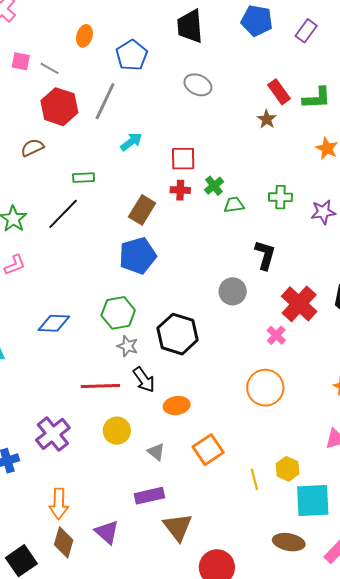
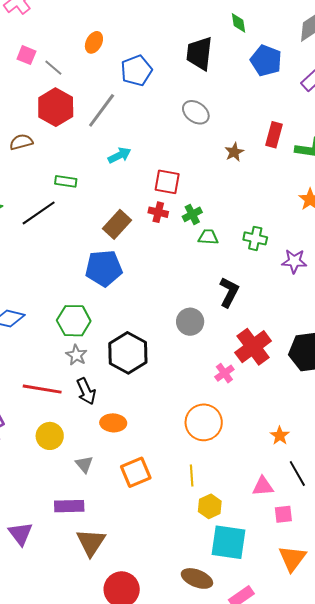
red rectangle: (279, 92) -> (274, 135), turned 40
brown star: (267, 119) -> (234, 152), moved
yellow line: (254, 479) -> (192, 476), moved

